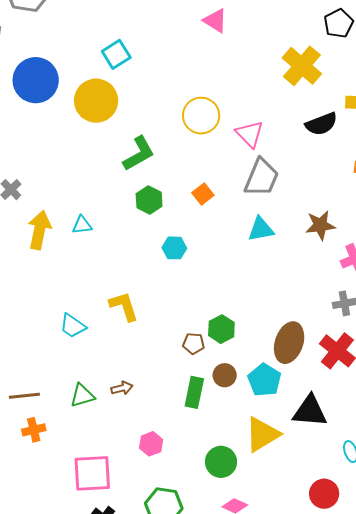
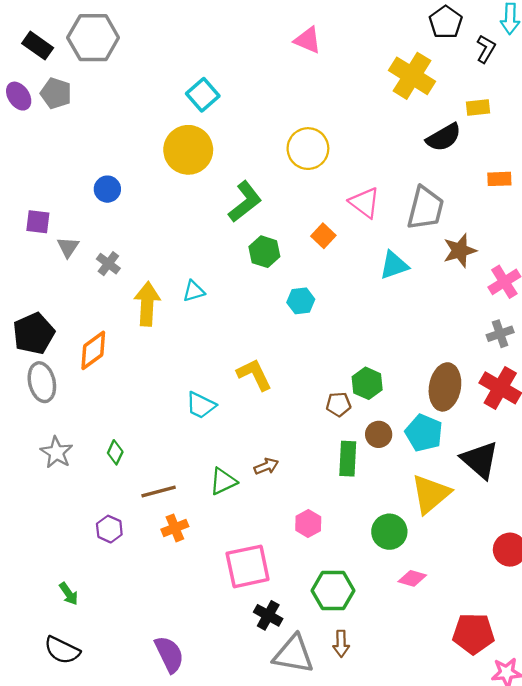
blue circle: (36, 80) -> (107, 189), moved, size x0.5
pink triangle: (250, 134) -> (365, 203), moved
gray trapezoid: (261, 178) -> (425, 208), moved
black triangle: (310, 411) -> (480, 460), turned 45

